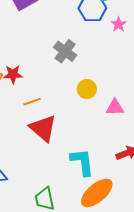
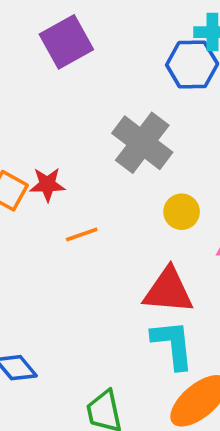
gray cross: (65, 51) -> (142, 143), size x1.4
red triangle: (43, 128) -> (168, 291), moved, turned -36

